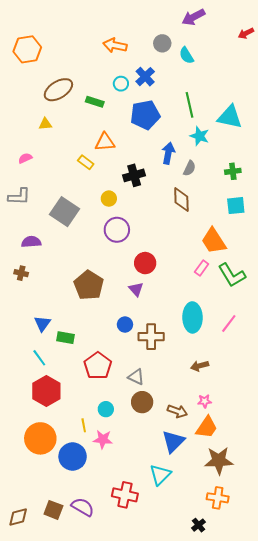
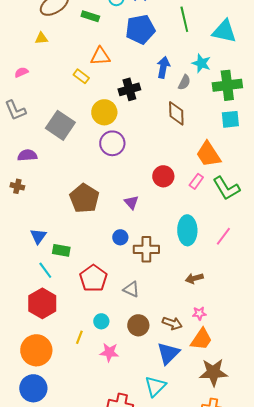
cyan star: (200, 136) -> (201, 63), moved
green cross: (233, 171) -> (227, 85), size x1.8
gray L-shape: (19, 197) -> (15, 110), turned 65
yellow circle: (109, 199) -> (104, 112), size x1.6
red circle: (145, 263) -> (163, 176), moved
cyan line: (39, 358) -> (45, 270), moved
brown circle: (142, 402) -> (138, 325), moved
yellow line: (84, 425) -> (79, 337), turned 32
pink star: (103, 439) -> (109, 352), moved
blue circle: (73, 457) -> (33, 388), moved

